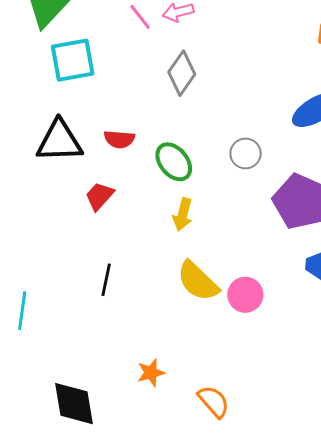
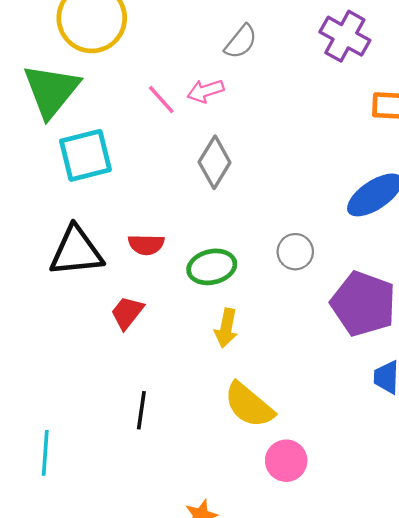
green ellipse: (174, 162) -> (212, 267), turned -60
pink circle: (245, 295) -> (286, 461), moved

